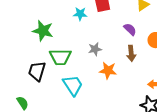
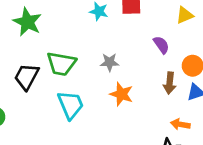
green star: (43, 31) -> (27, 22), moved
brown arrow: (131, 53) -> (170, 83), moved

